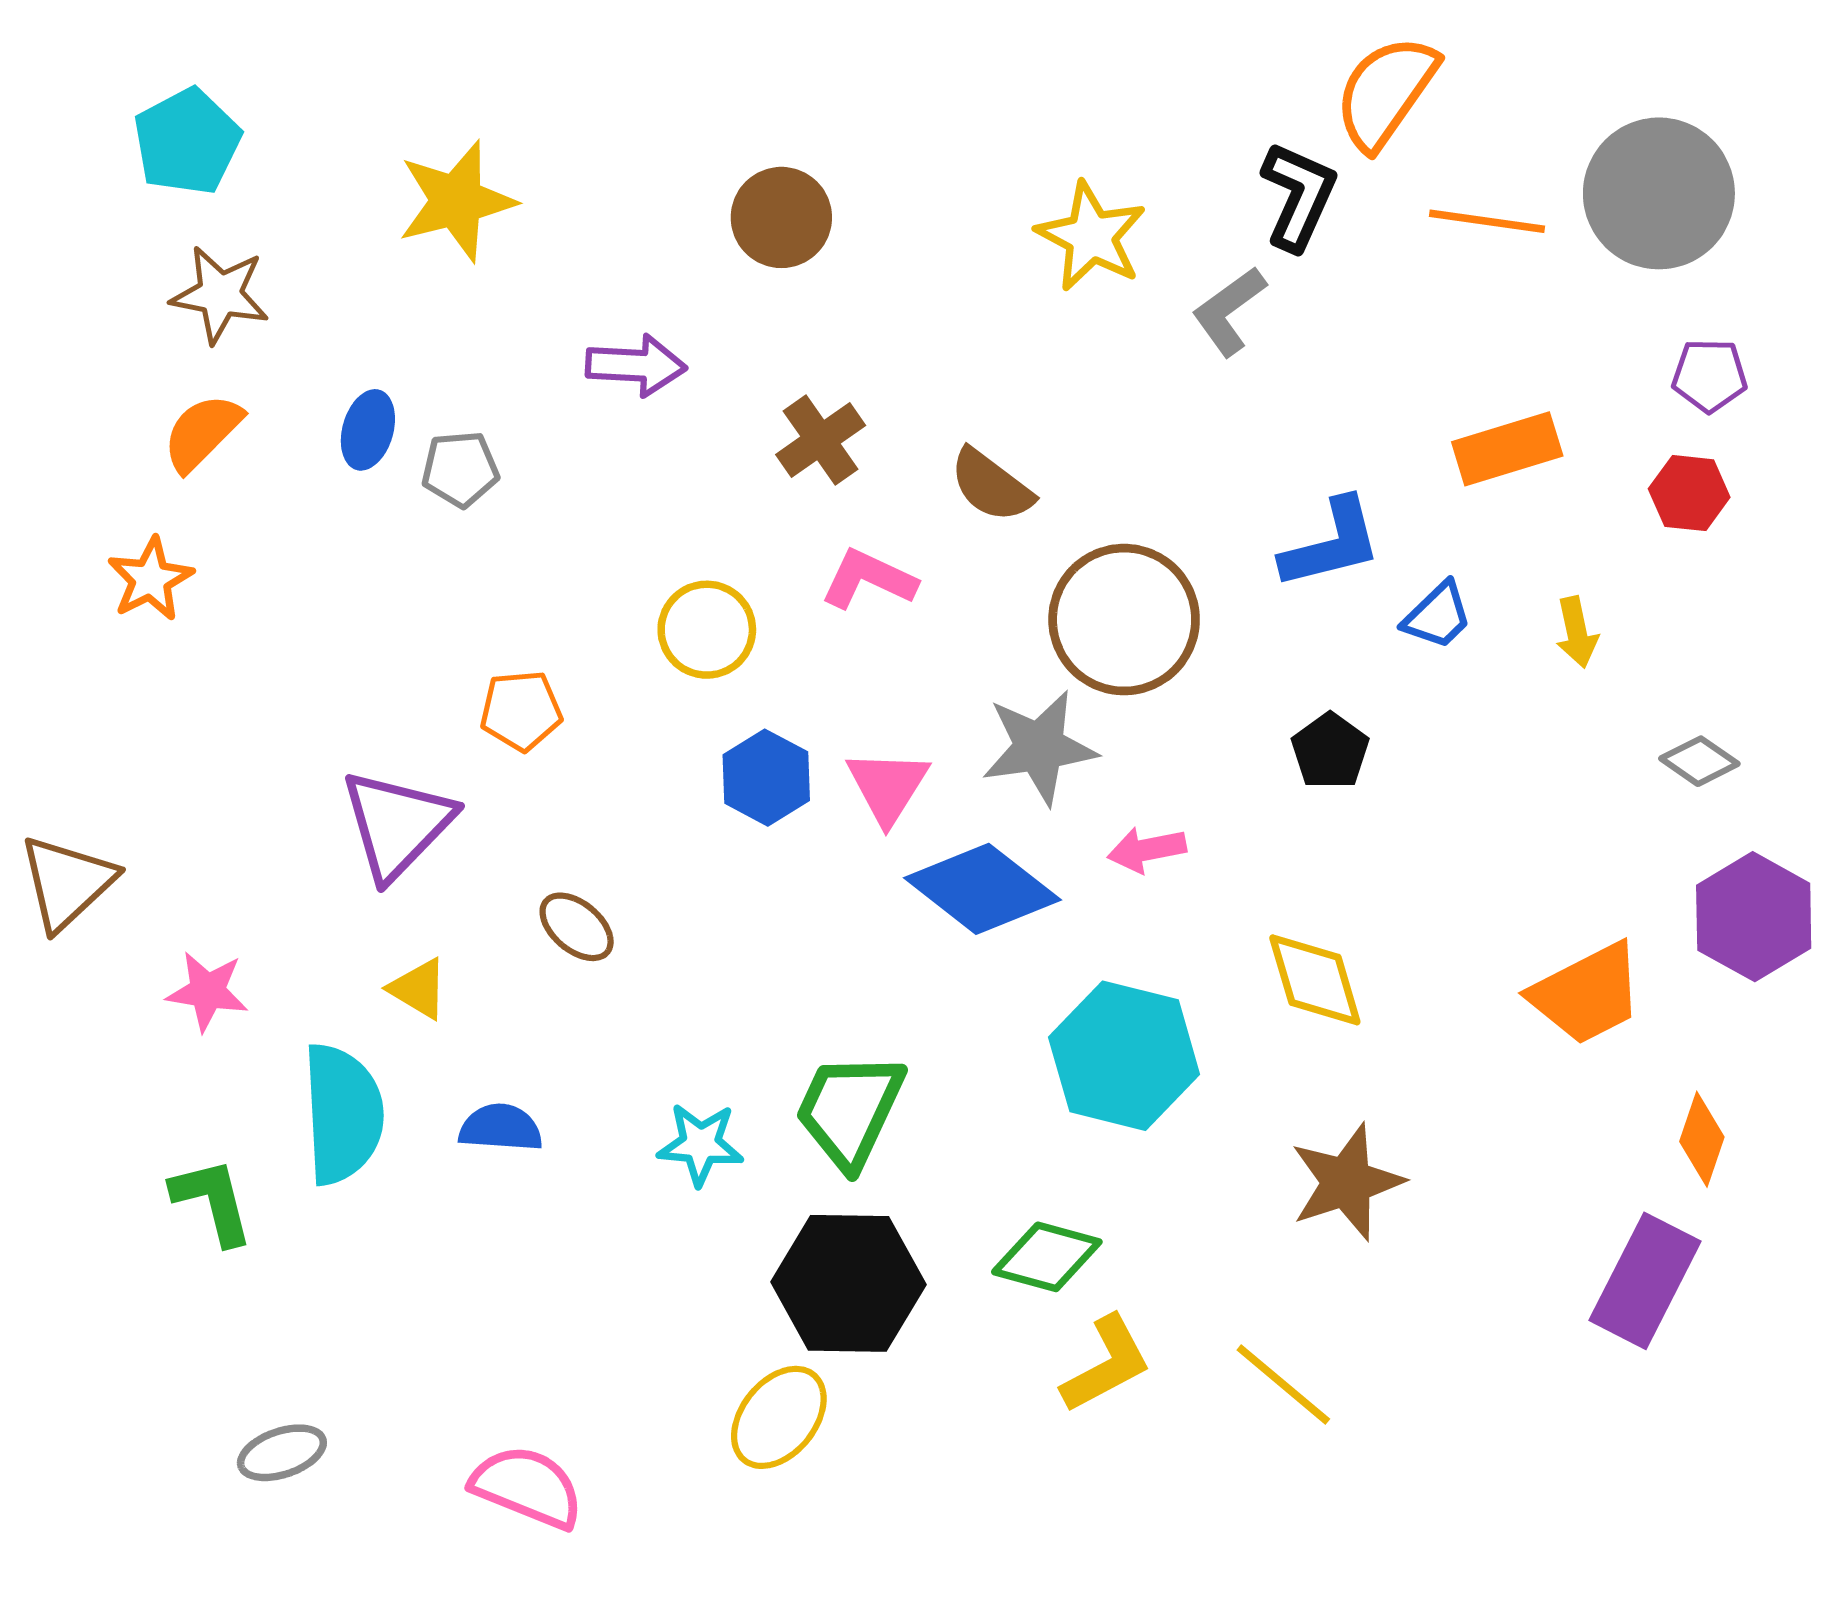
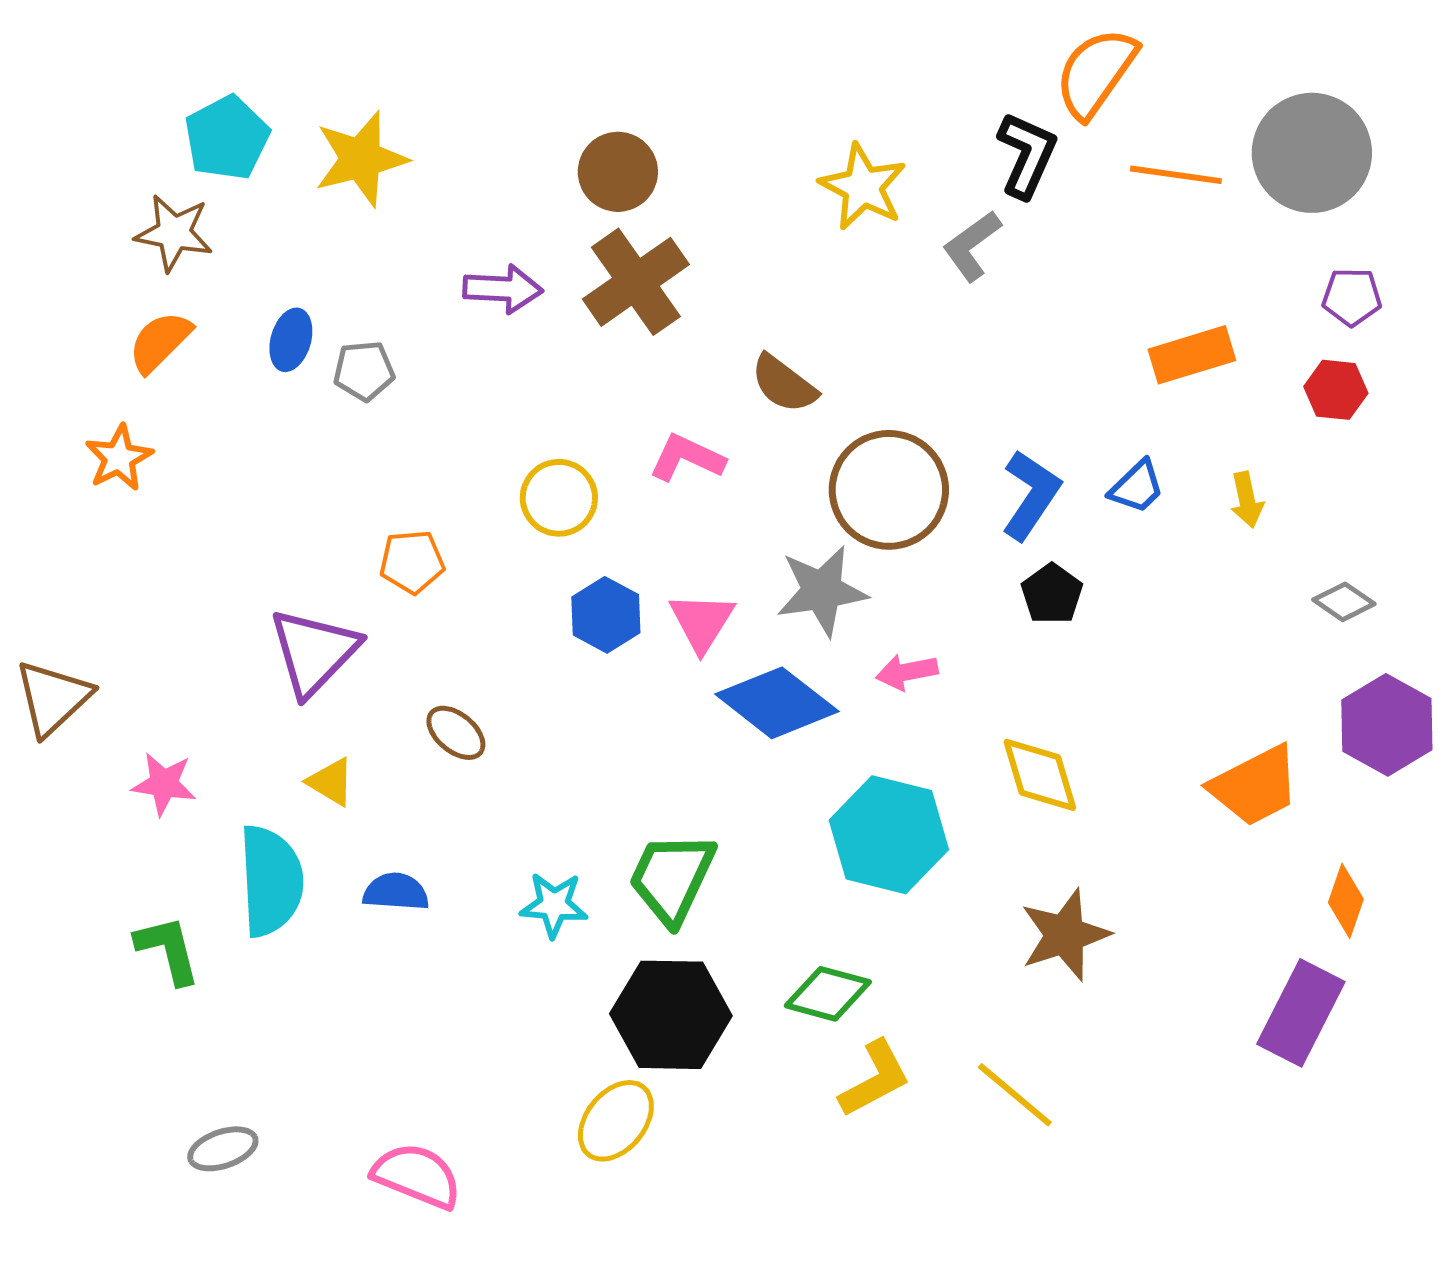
cyan pentagon: (187, 142) -> (227, 138), moved
brown cross: (821, 440) -> (636, 282), moved, size x1.5
blue L-shape: (1331, 544) -> (1031, 495), moved, turned -42

